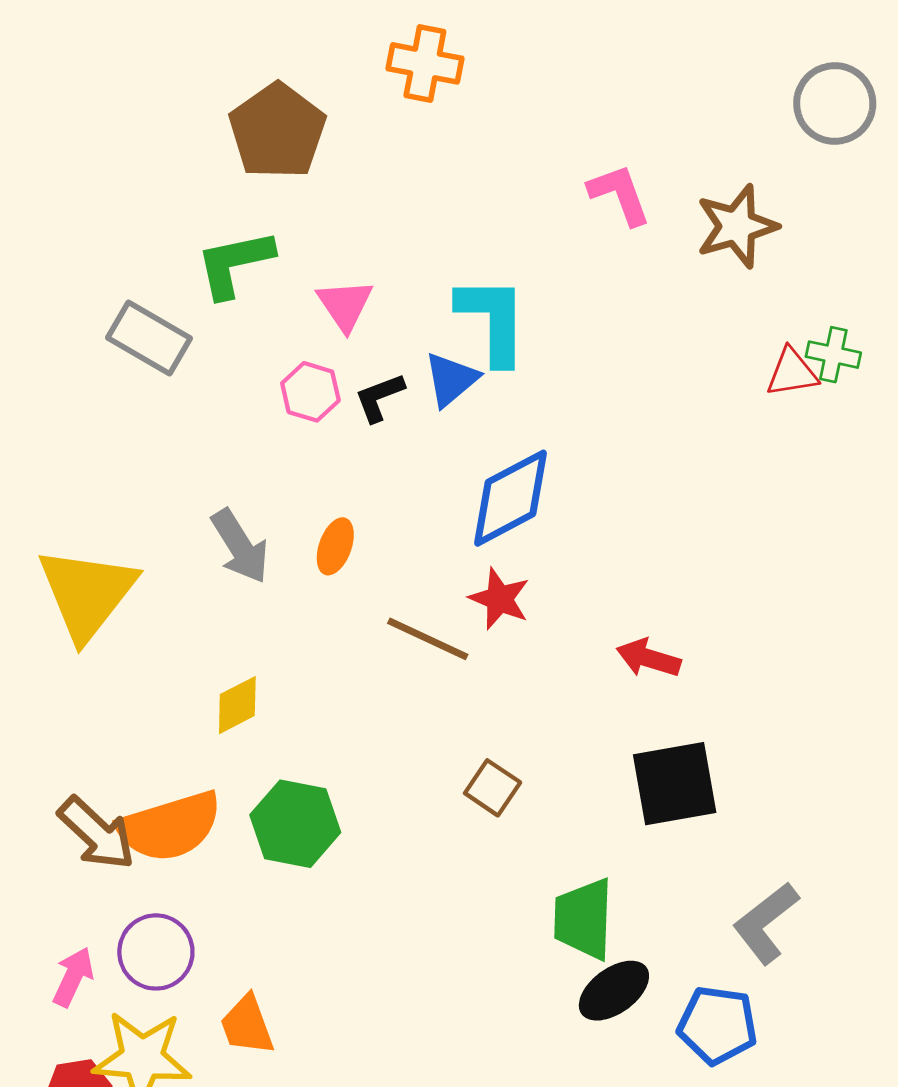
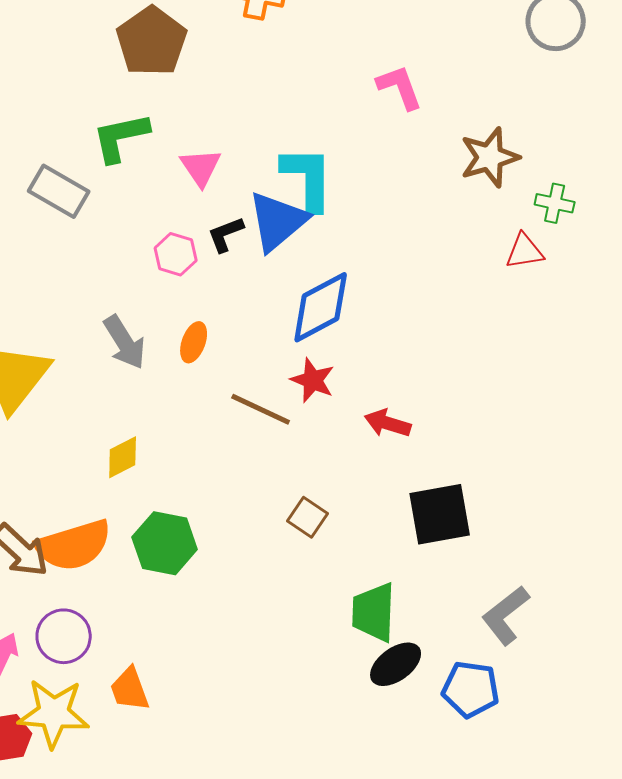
brown star: (737, 226) -> (490, 157), moved
red triangle: (792, 373) -> (525, 251), moved
blue triangle: (451, 379) -> (278, 221), size x1.5
pink hexagon: (310, 392) -> (176, 254), moved
red arrow: (648, 658) -> (388, 423), moved

